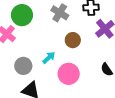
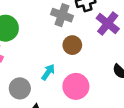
gray cross: (60, 13) -> (62, 15), moved

